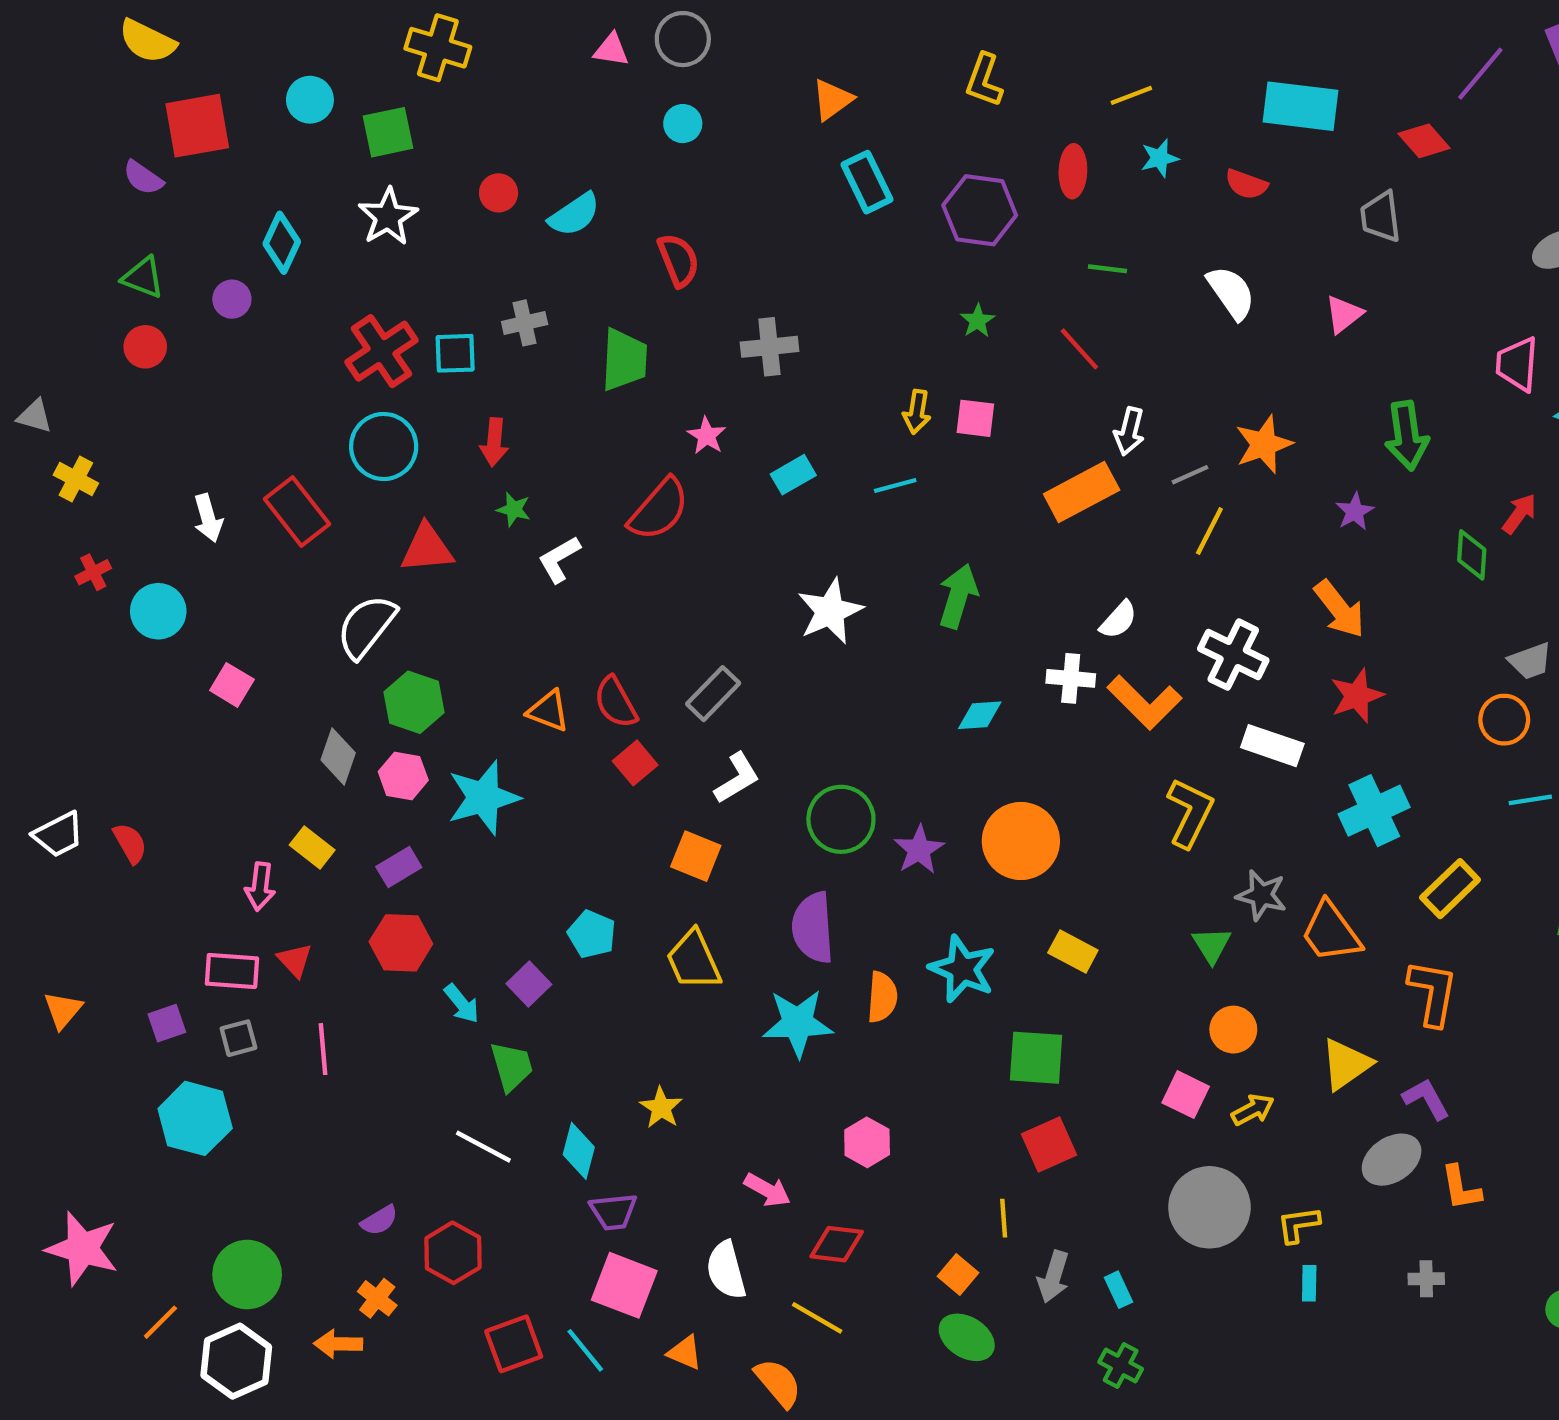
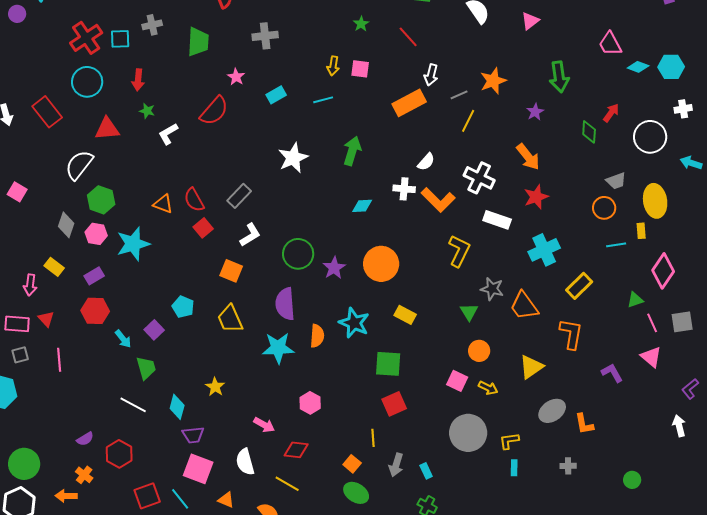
pink trapezoid: (1517, 364) -> (610, 44), turned -32
purple L-shape: (1426, 1099) -> (612, 373), moved
yellow arrow: (1253, 1110) -> (488, 388), turned 54

